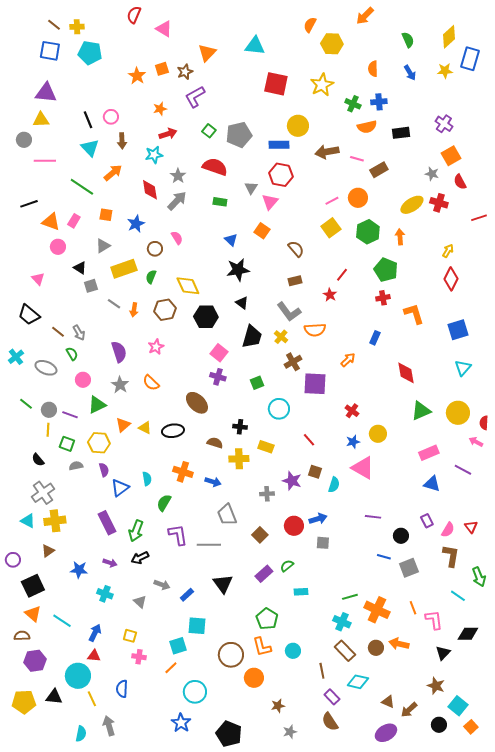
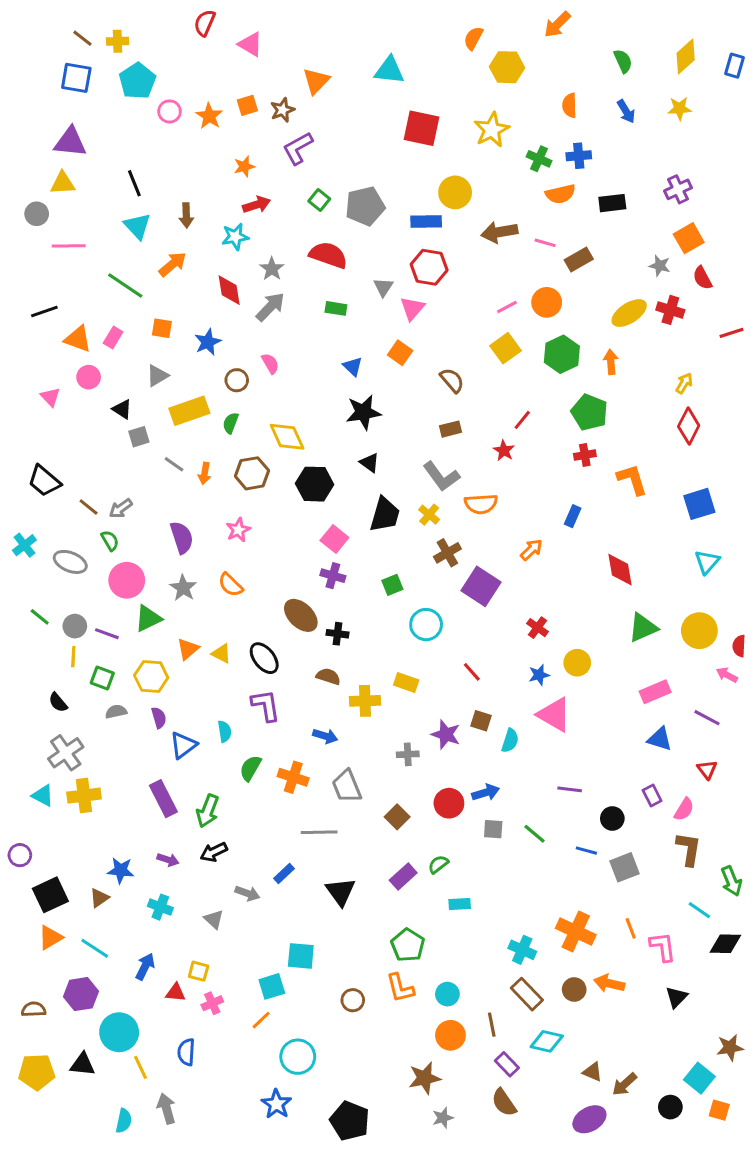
cyan pentagon: (90, 53) -> (137, 81), turned 30
blue rectangle: (470, 59) -> (734, 66), moved, size x0.7
pink circle: (111, 117) -> (170, 111), moved
purple cross: (444, 124) -> (678, 189), turned 30
pink triangle: (38, 279) -> (50, 397), moved
gray arrow: (79, 333) -> (121, 508), turned 84
pink circle: (83, 380) -> (127, 580), size x1.5
purple square: (315, 384) -> (481, 586), turned 30
black cross: (240, 427) -> (337, 634), moved
black ellipse: (173, 431) -> (264, 658), turned 60
orange cross: (183, 472) -> (293, 777), moved
red triangle: (471, 527) -> (707, 770), moved
purple L-shape: (178, 535) -> (266, 705), moved
brown triangle: (48, 551) -> (99, 898), moved
blue rectangle: (187, 595) -> (284, 873), moved
green line: (350, 597) -> (534, 834), moved, turned 56
orange triangle: (33, 614) -> (50, 938), turned 48
black diamond: (468, 634) -> (725, 944), moved
brown semicircle: (22, 636) -> (34, 1009), moved
brown circle: (231, 655) -> (353, 1000), size x0.6
red triangle: (94, 656) -> (176, 993), moved
pink cross: (139, 657) -> (212, 1003), turned -32
purple hexagon: (35, 661) -> (81, 994), moved
orange circle: (254, 678) -> (450, 1035), moved
brown star: (436, 686) -> (730, 1048), moved, turned -30
brown star: (278, 706) -> (425, 1078), size x1.5
orange square: (471, 727) -> (719, 1110), turned -32

